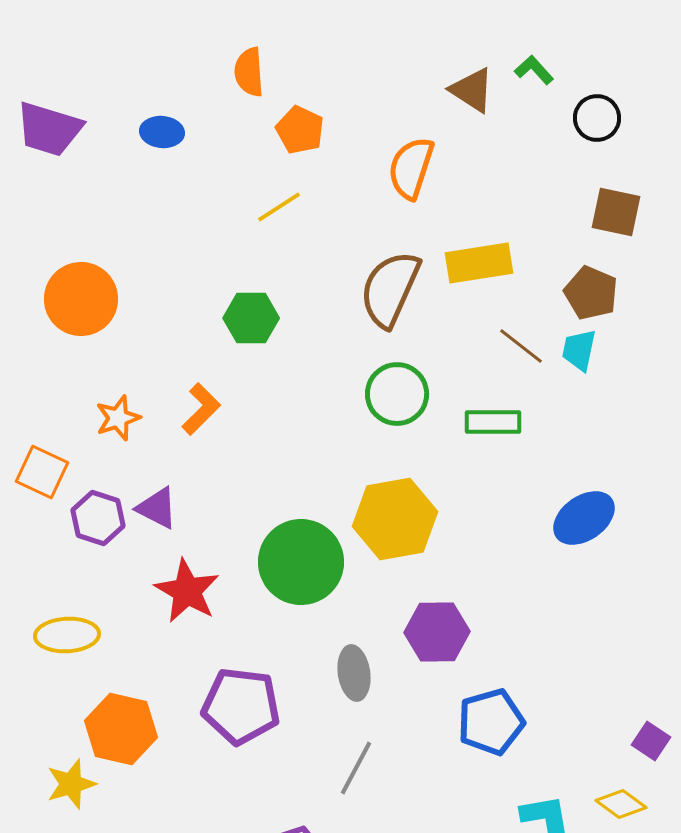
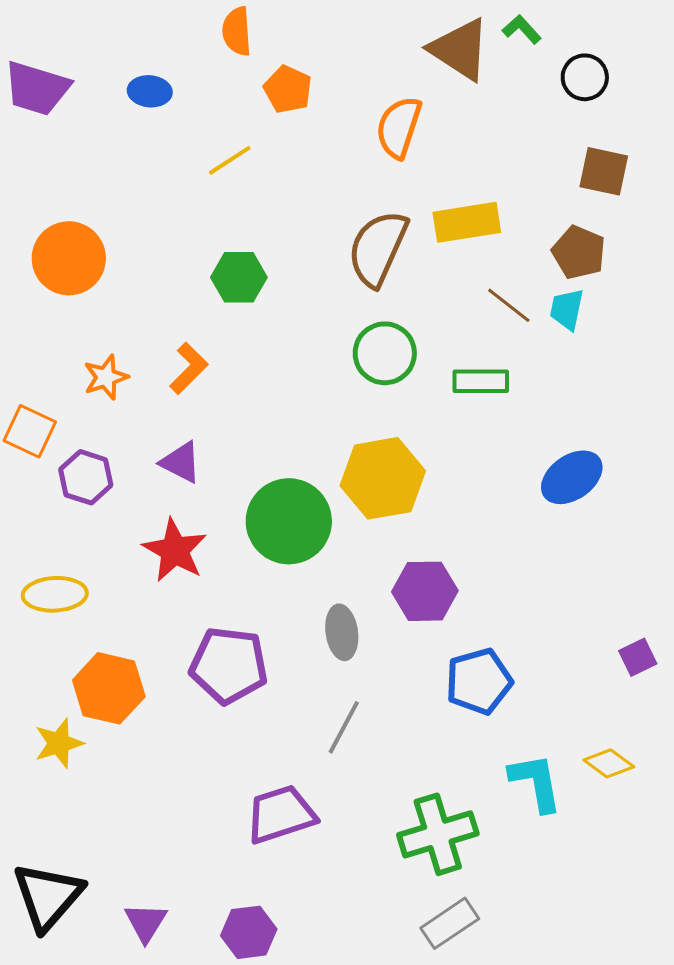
brown triangle: (472, 90) -> (460, 49), size x1.4
yellow line: (279, 207) -> (230, 160), moved
purple triangle: (157, 508) -> (181, 462), moved
purple square: (651, 741) -> (638, 657), moved, turned 30

